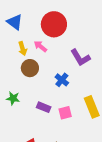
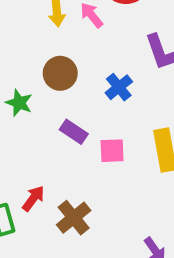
brown circle: (30, 68) -> (60, 73), moved

